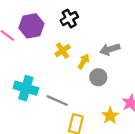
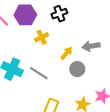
yellow cross: (63, 51) -> (42, 37), moved
gray line: (57, 101) -> (39, 73), moved

